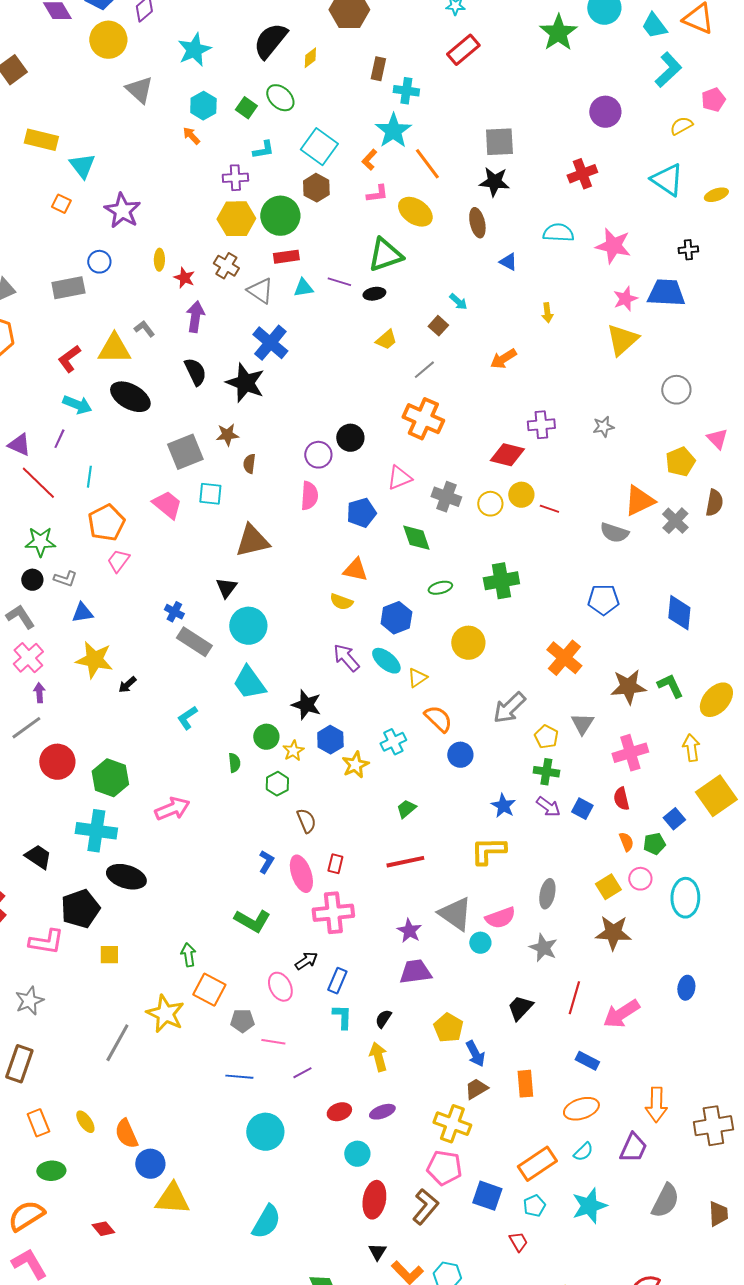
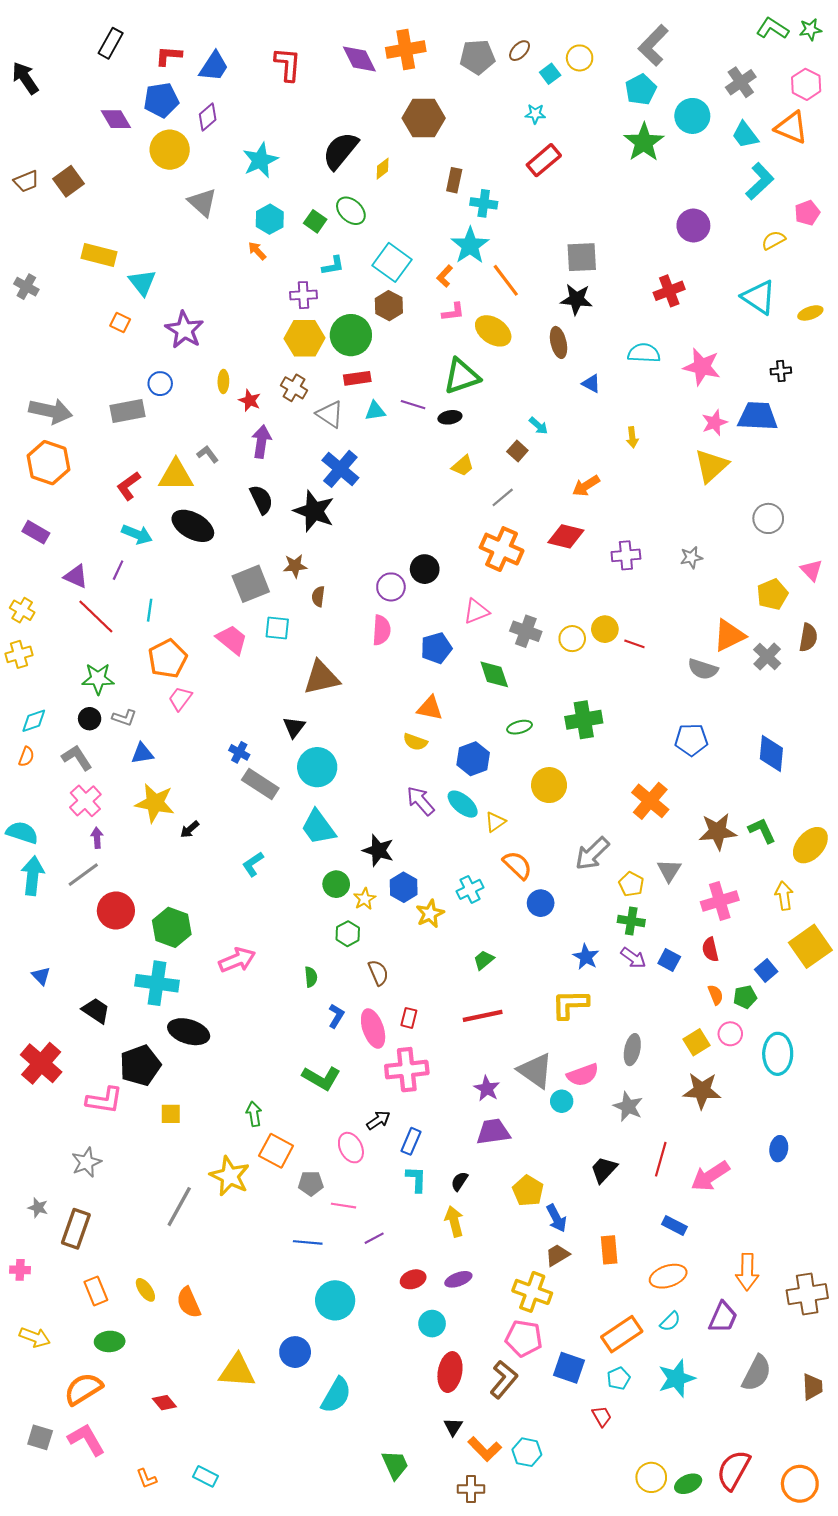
red diamond: (507, 455) -> (566, 536), moved
green semicircle: (234, 763) -> (311, 977), moved
blue circle: (150, 1164) -> (295, 1352), moved

